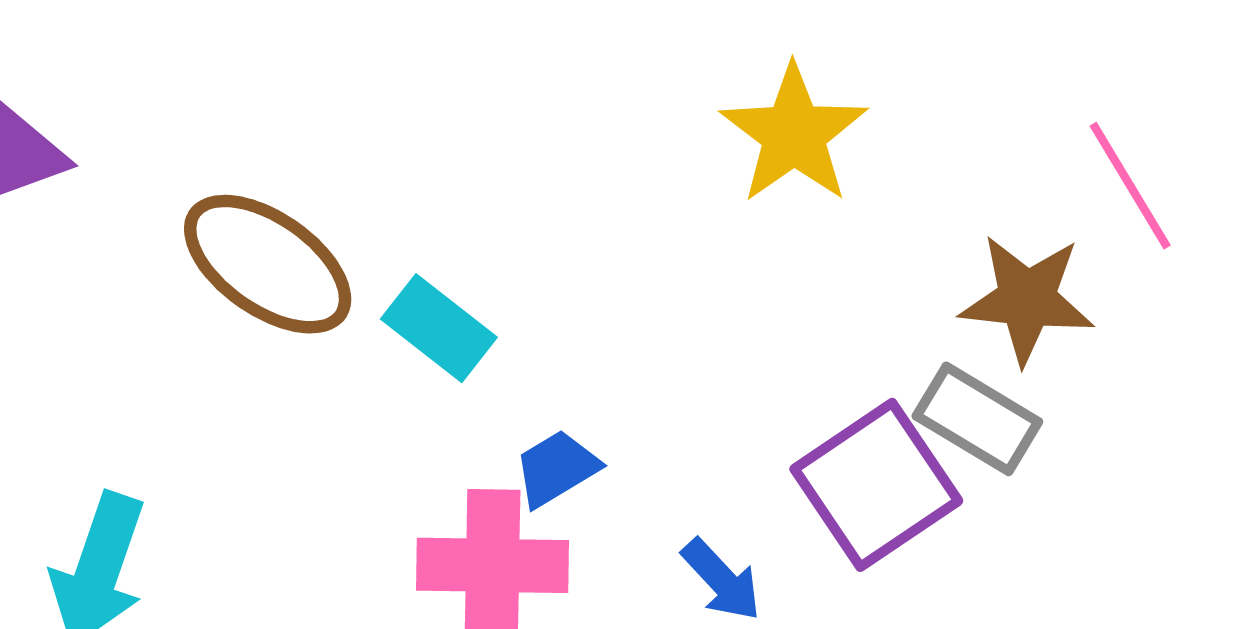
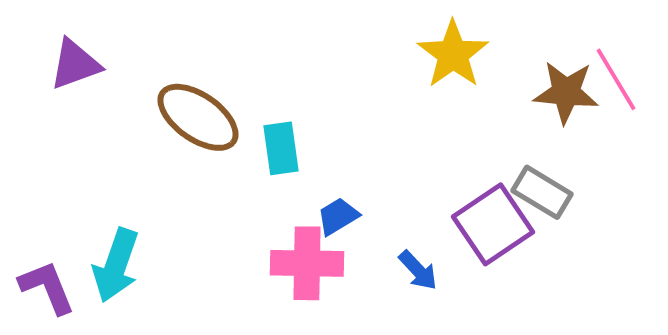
brown star: (1027, 299) -> (566, 92), moved
cyan rectangle: (439, 328) -> (281, 148), turned 44

